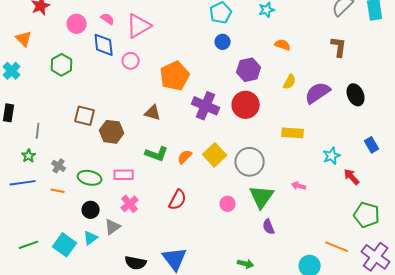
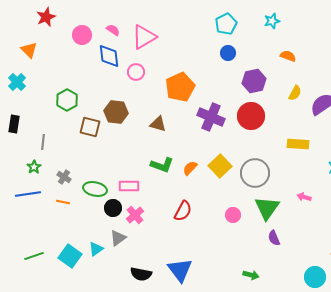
green hexagon: (62, 65) -> (67, 100), moved
brown hexagon: (112, 132) -> (116, 112), moved
black circle: (91, 210) -> (113, 208), moved

